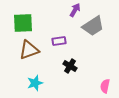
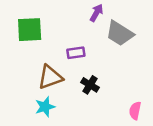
gray trapezoid: (93, 26) -> (120, 33), turned 65
brown triangle: (29, 50) -> (50, 77), moved

